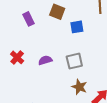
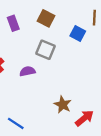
blue square: (77, 27) -> (78, 34), moved, turned 32
gray square: (74, 61) -> (45, 50), moved, turned 30

